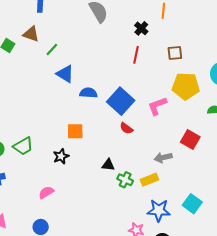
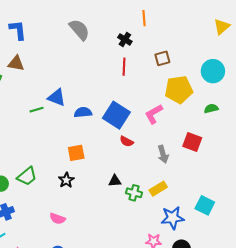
green line: (52, 50) -> (37, 110), moved, turned 40
gray arrow: (163, 157) -> (163, 154), moved, turned -84
pink semicircle: (46, 192) -> (57, 219), turned -119

